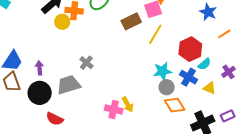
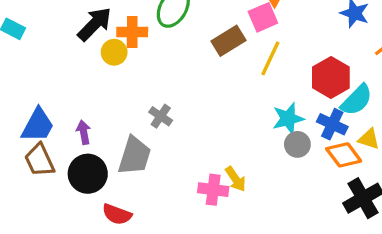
cyan semicircle: (204, 64) -> (357, 100), size x1.5
gray trapezoid: (69, 85) -> (134, 156), turned 130
orange diamond: (175, 105) -> (344, 155), moved

